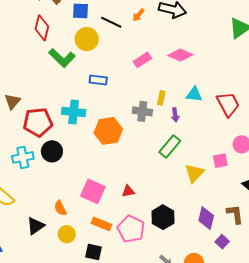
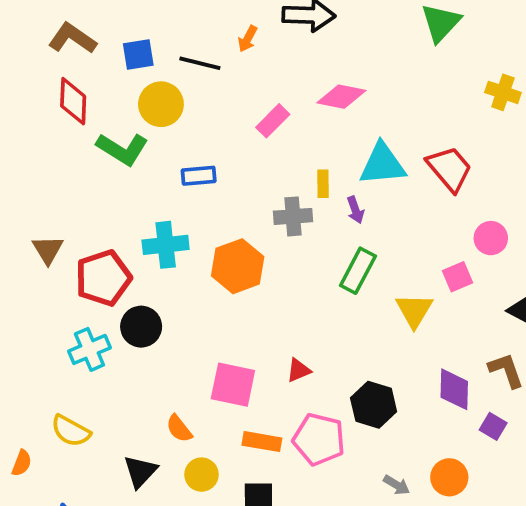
cyan triangle: (194, 94) -> (383, 164), size x1.5

